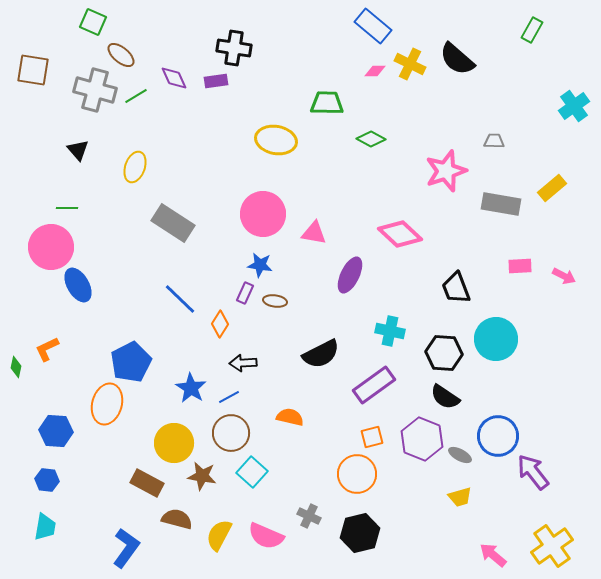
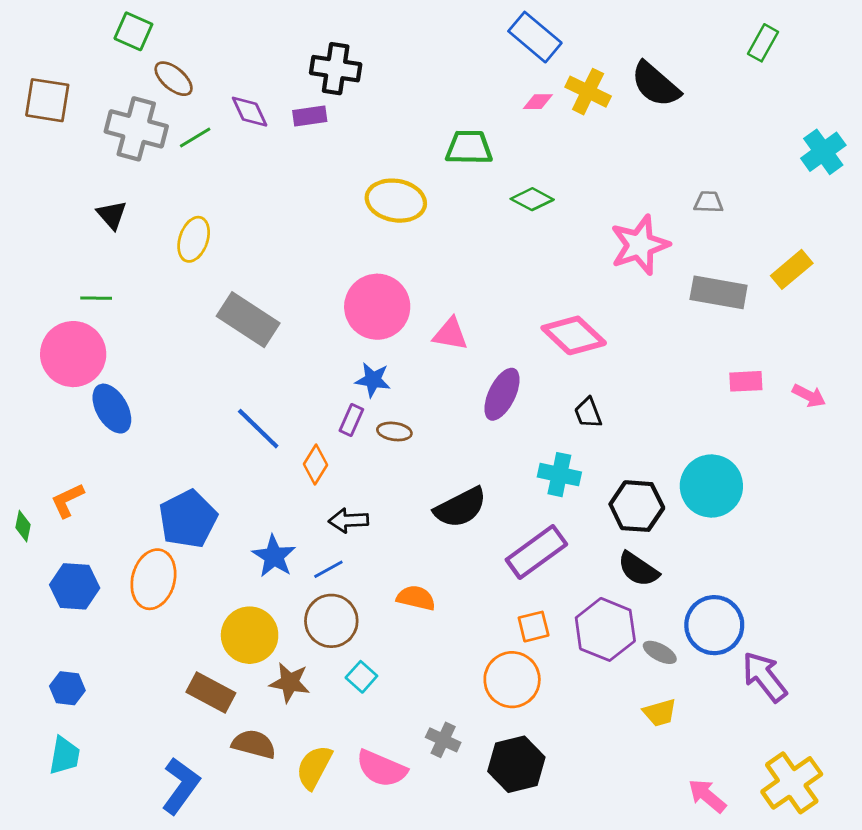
black trapezoid: (456, 288) -> (588, 413), moved, size x0.7
blue hexagon: (56, 431) -> (75, 586), moved
cyan square: (252, 472) -> (361, 677), size x0.7

